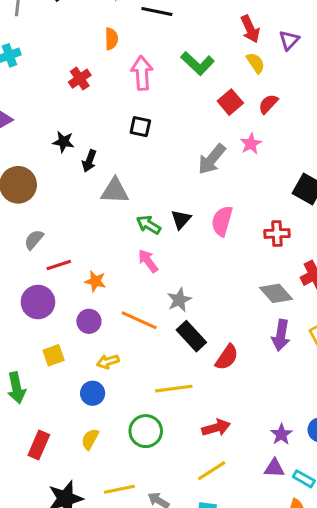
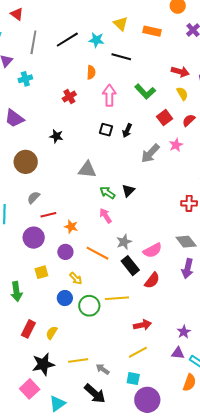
red arrow: (250, 29) -> (180, 72), turned -54
black arrow: (89, 161) -> (127, 131), moved
pink semicircle: (222, 221) -> (152, 250), moved, turned -138
yellow arrow: (108, 362) -> (76, 278), turned -120
green circle: (146, 431) -> (89, 306), moved
yellow semicircle: (90, 439) -> (52, 333), moved

